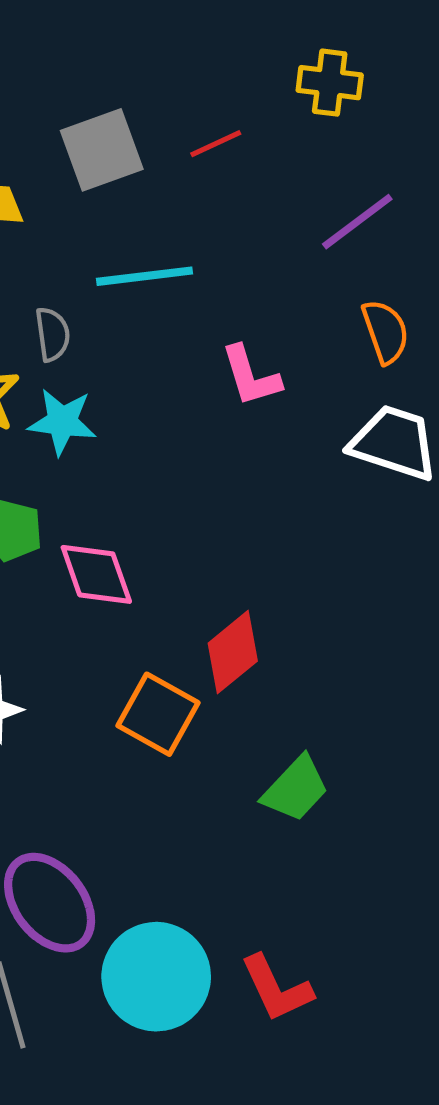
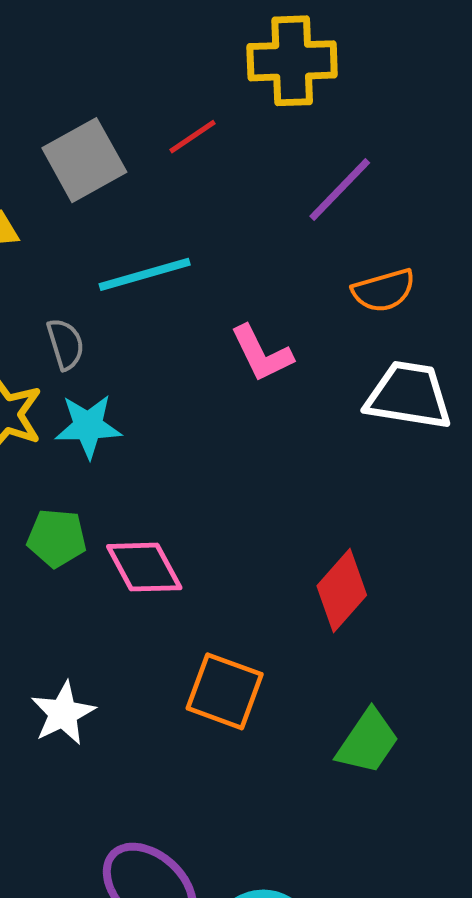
yellow cross: (330, 83) -> (292, 61), size x1.4
orange semicircle: (385, 332) -> (384, 290), turned 102
red diamond: (233, 652) -> (342, 591), moved

